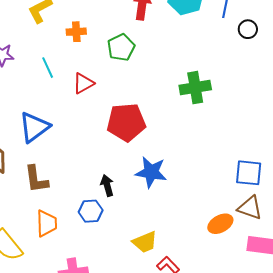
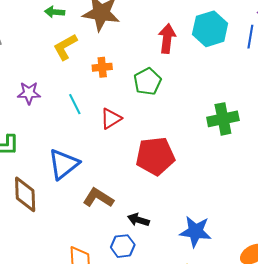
blue star: (151, 172) -> (195, 231), moved
brown L-shape: (36, 179) -> (98, 198), moved, turned 132
black arrow: (107, 185) -> (138, 220), turned -55

